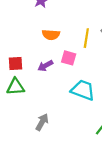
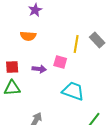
orange semicircle: (51, 35) -> (28, 36), moved
purple arrow: (45, 66) -> (39, 69), turned -144

